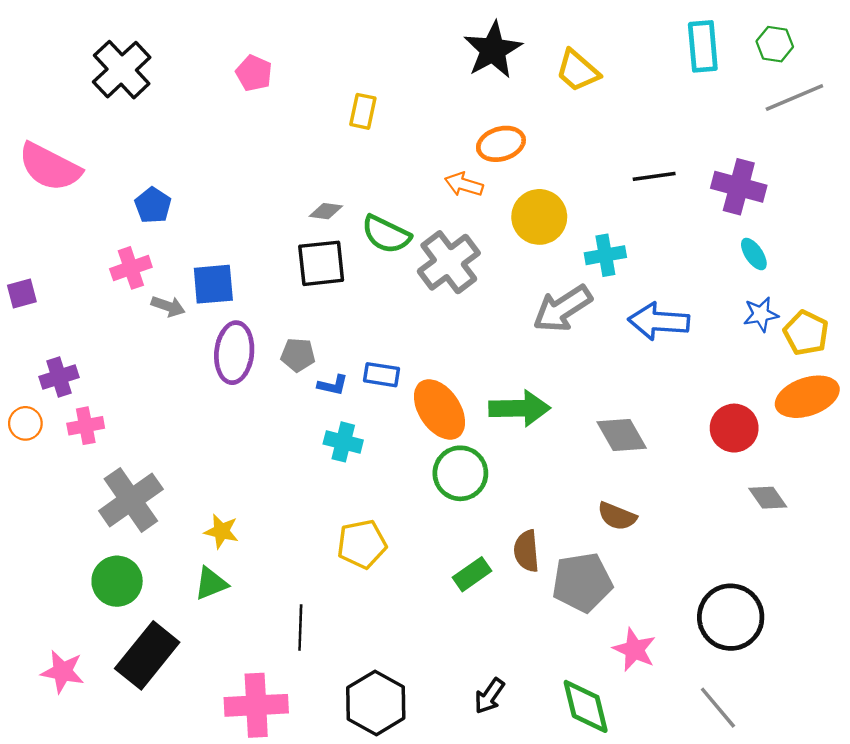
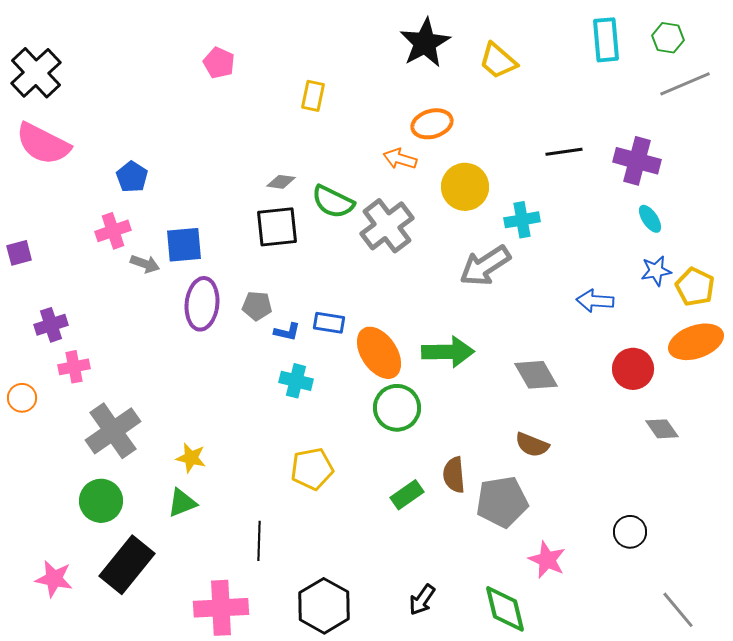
black cross: (122, 70) -> (36, 73), moved
blue arrow: (659, 321) -> (595, 301), moved, size x0.7
orange circle: (25, 423) -> (22, 398), moved
black circle: (731, 617) -> (630, 532), size x0.6
gray line: (718, 708) -> (678, 610), moved

